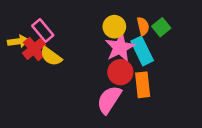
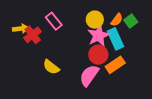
orange semicircle: (143, 26) -> (117, 20), turned 48
pink rectangle: (43, 31) -> (54, 21), moved
yellow semicircle: (51, 56) -> (51, 67), moved
orange rectangle: (143, 85) -> (115, 65), turned 60

